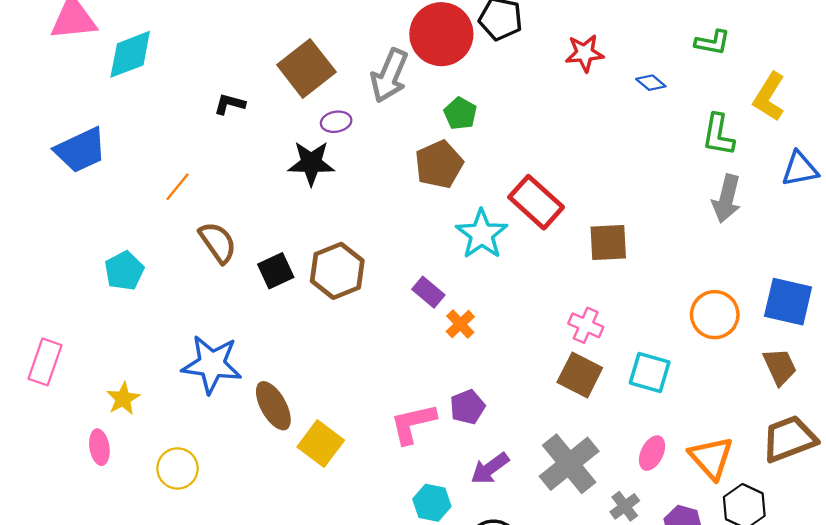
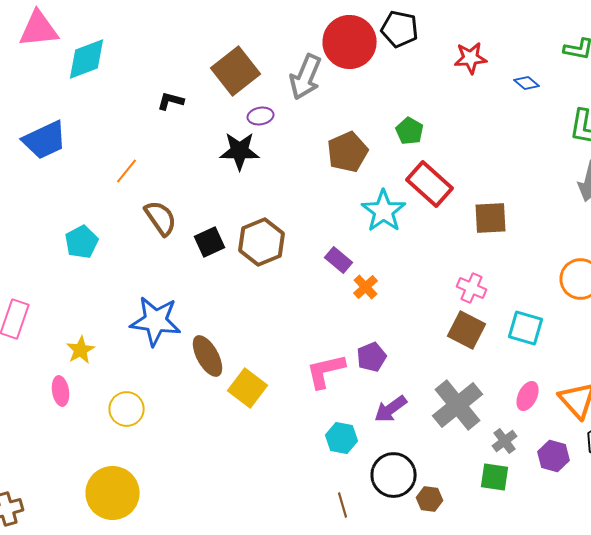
green pentagon: (460, 113) -> (410, 131), moved

